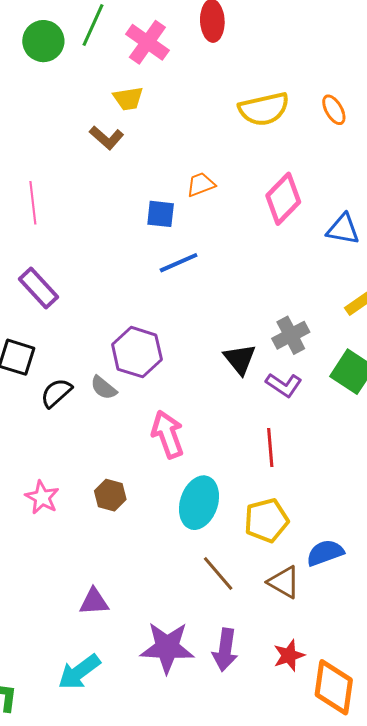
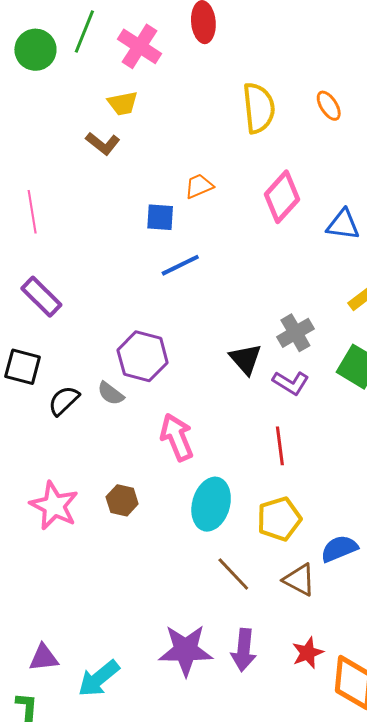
yellow semicircle: (264, 109) -> (259, 108), turned -81
pink star: (42, 497) -> (54, 506), size x1.4
purple triangle: (94, 602) -> (44, 658), moved

